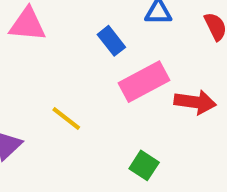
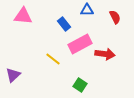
yellow line: (66, 118) -> (53, 59), moved

